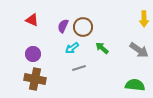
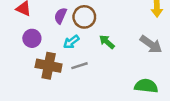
purple circle: (33, 54) -> (32, 38), moved
brown cross: (35, 79) -> (49, 66), moved

